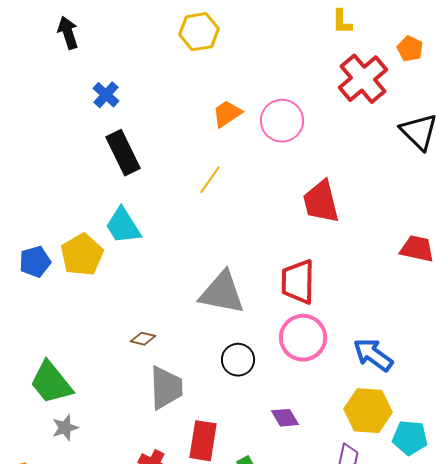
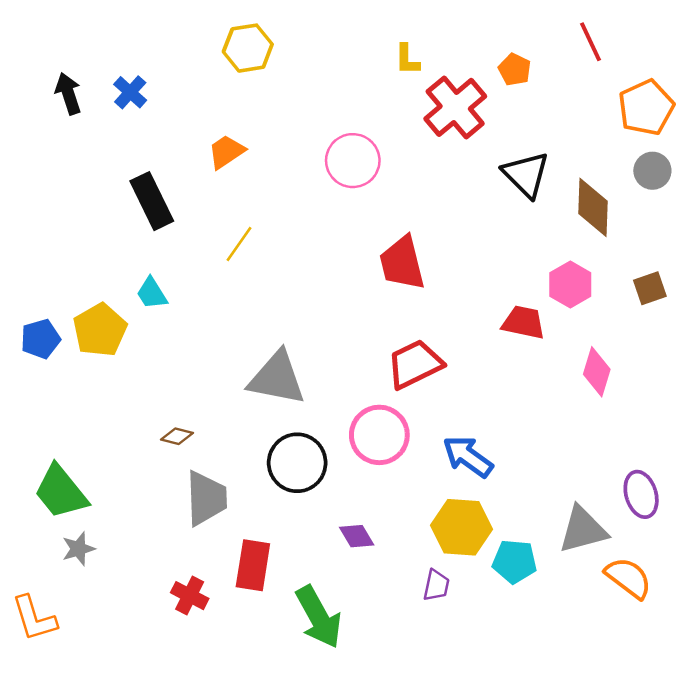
yellow L-shape: (342, 22) -> (407, 59), moved
black arrow: (68, 33) -> (68, 94), moved
blue cross: (106, 95) -> (130, 92), moved
orange trapezoid: (227, 114) -> (226, 152), moved
yellow line: (210, 180) -> (239, 244), moved
cyan trapezoid: (123, 226) -> (152, 293), size x0.7
red trapezoid: (298, 282) -> (415, 364), moved, turned 63
black circle: (238, 360) -> (297, 463), size x1.4

